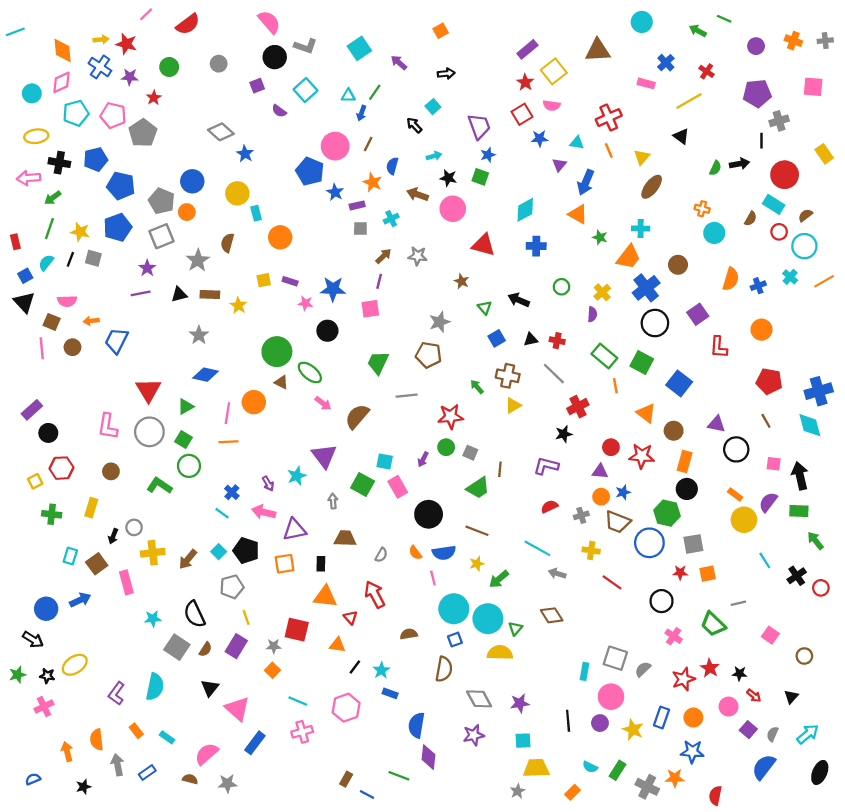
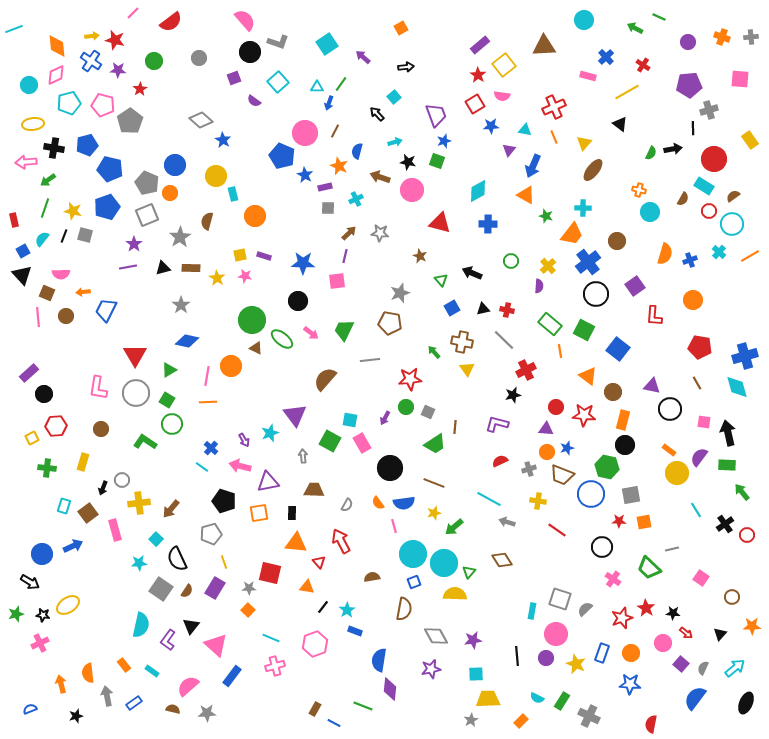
pink star: (305, 303) -> (245, 276), moved
pink arrow: (323, 403) -> (311, 333), moved
yellow triangle: (513, 405) -> (467, 369), turned -35
cyan square: (219, 552) -> (156, 539), moved
purple L-shape: (116, 693) -> (168, 640), moved
orange star: (675, 778) -> (752, 626), moved

